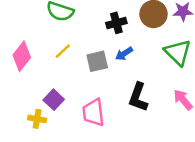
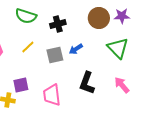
black cross: (116, 23) -> (58, 24), moved
purple square: (54, 100) -> (21, 85), turned 35

